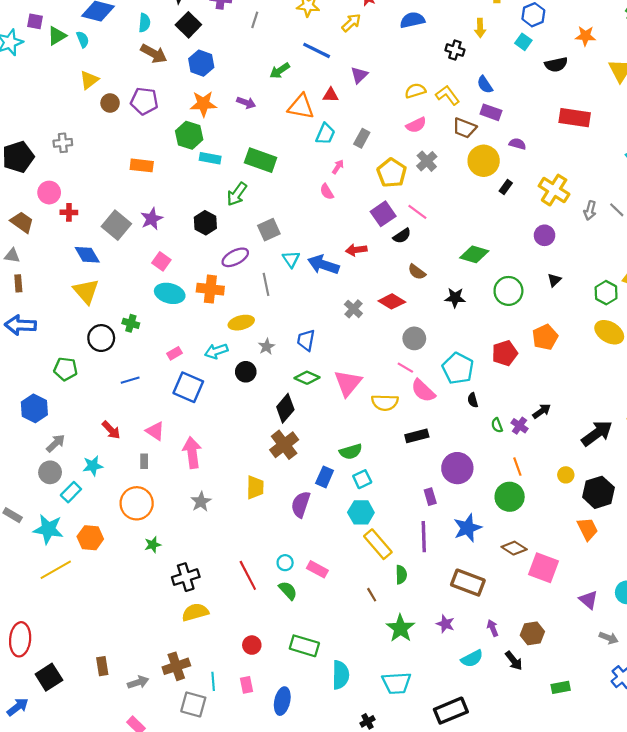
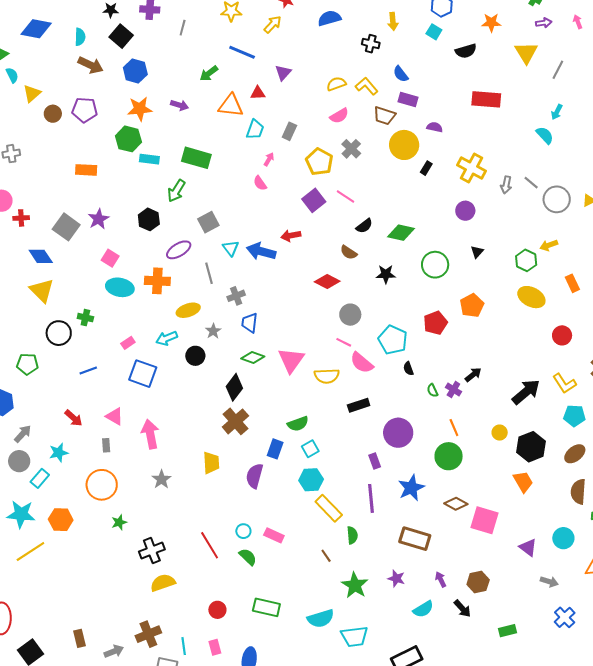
cyan semicircle: (83, 39) -> (12, 75), moved
black semicircle: (402, 236) -> (364, 226), moved
gray cross: (353, 309) -> (236, 296), moved, turned 30
cyan semicircle: (341, 675) -> (321, 618), moved, turned 76

